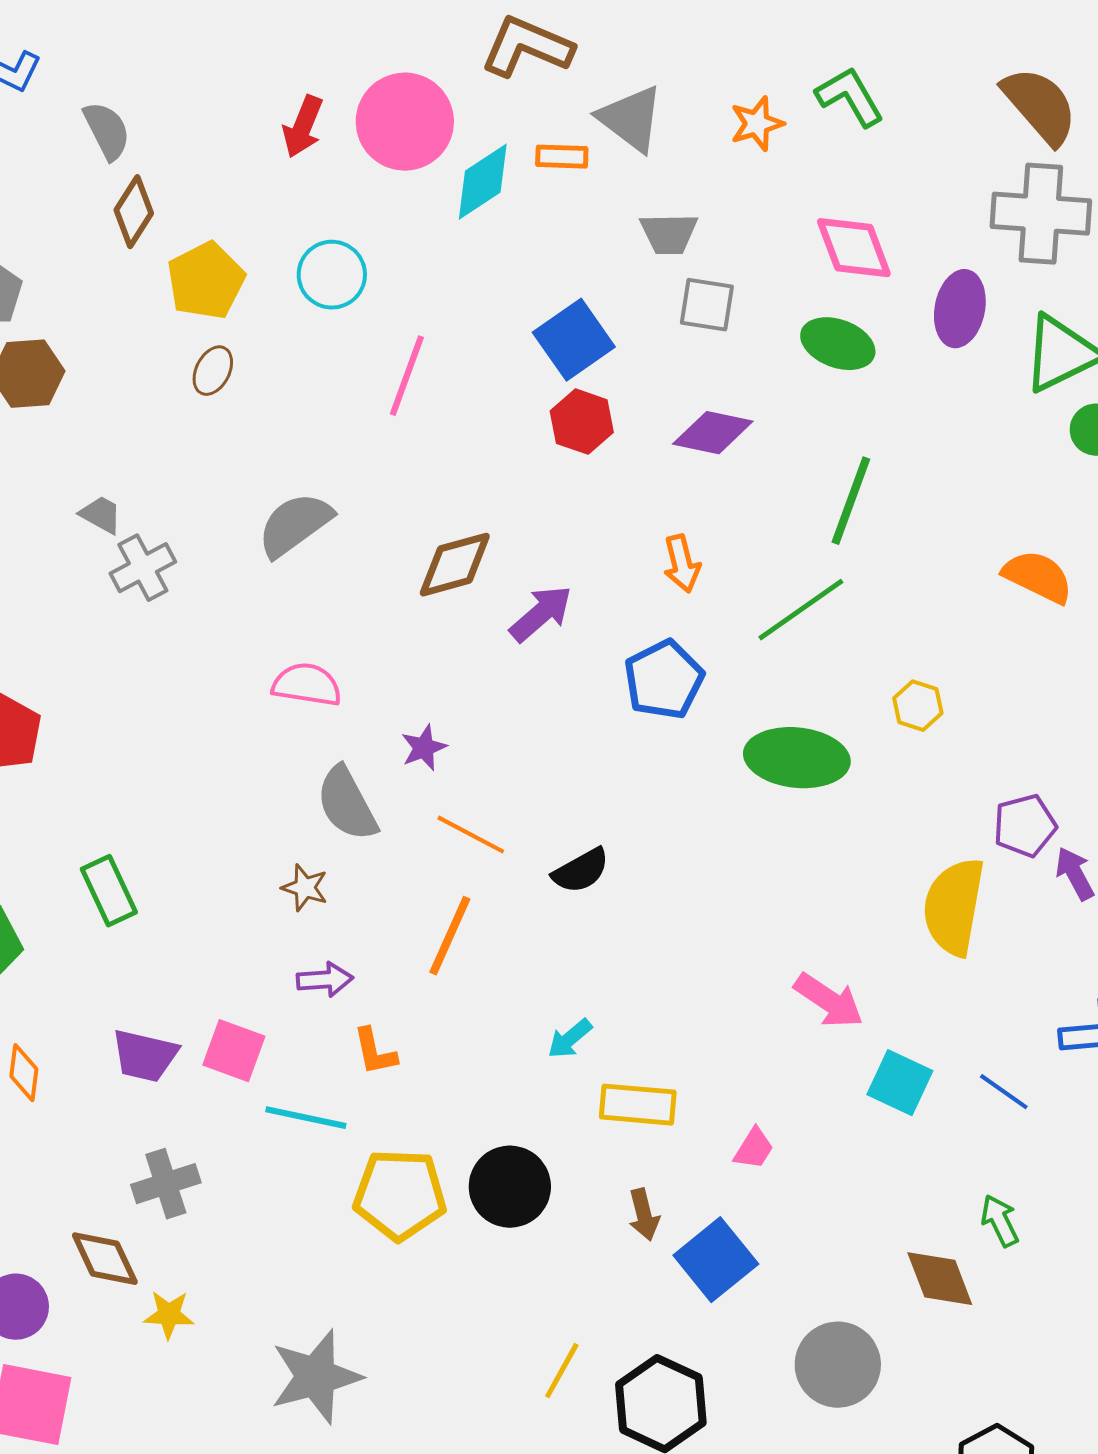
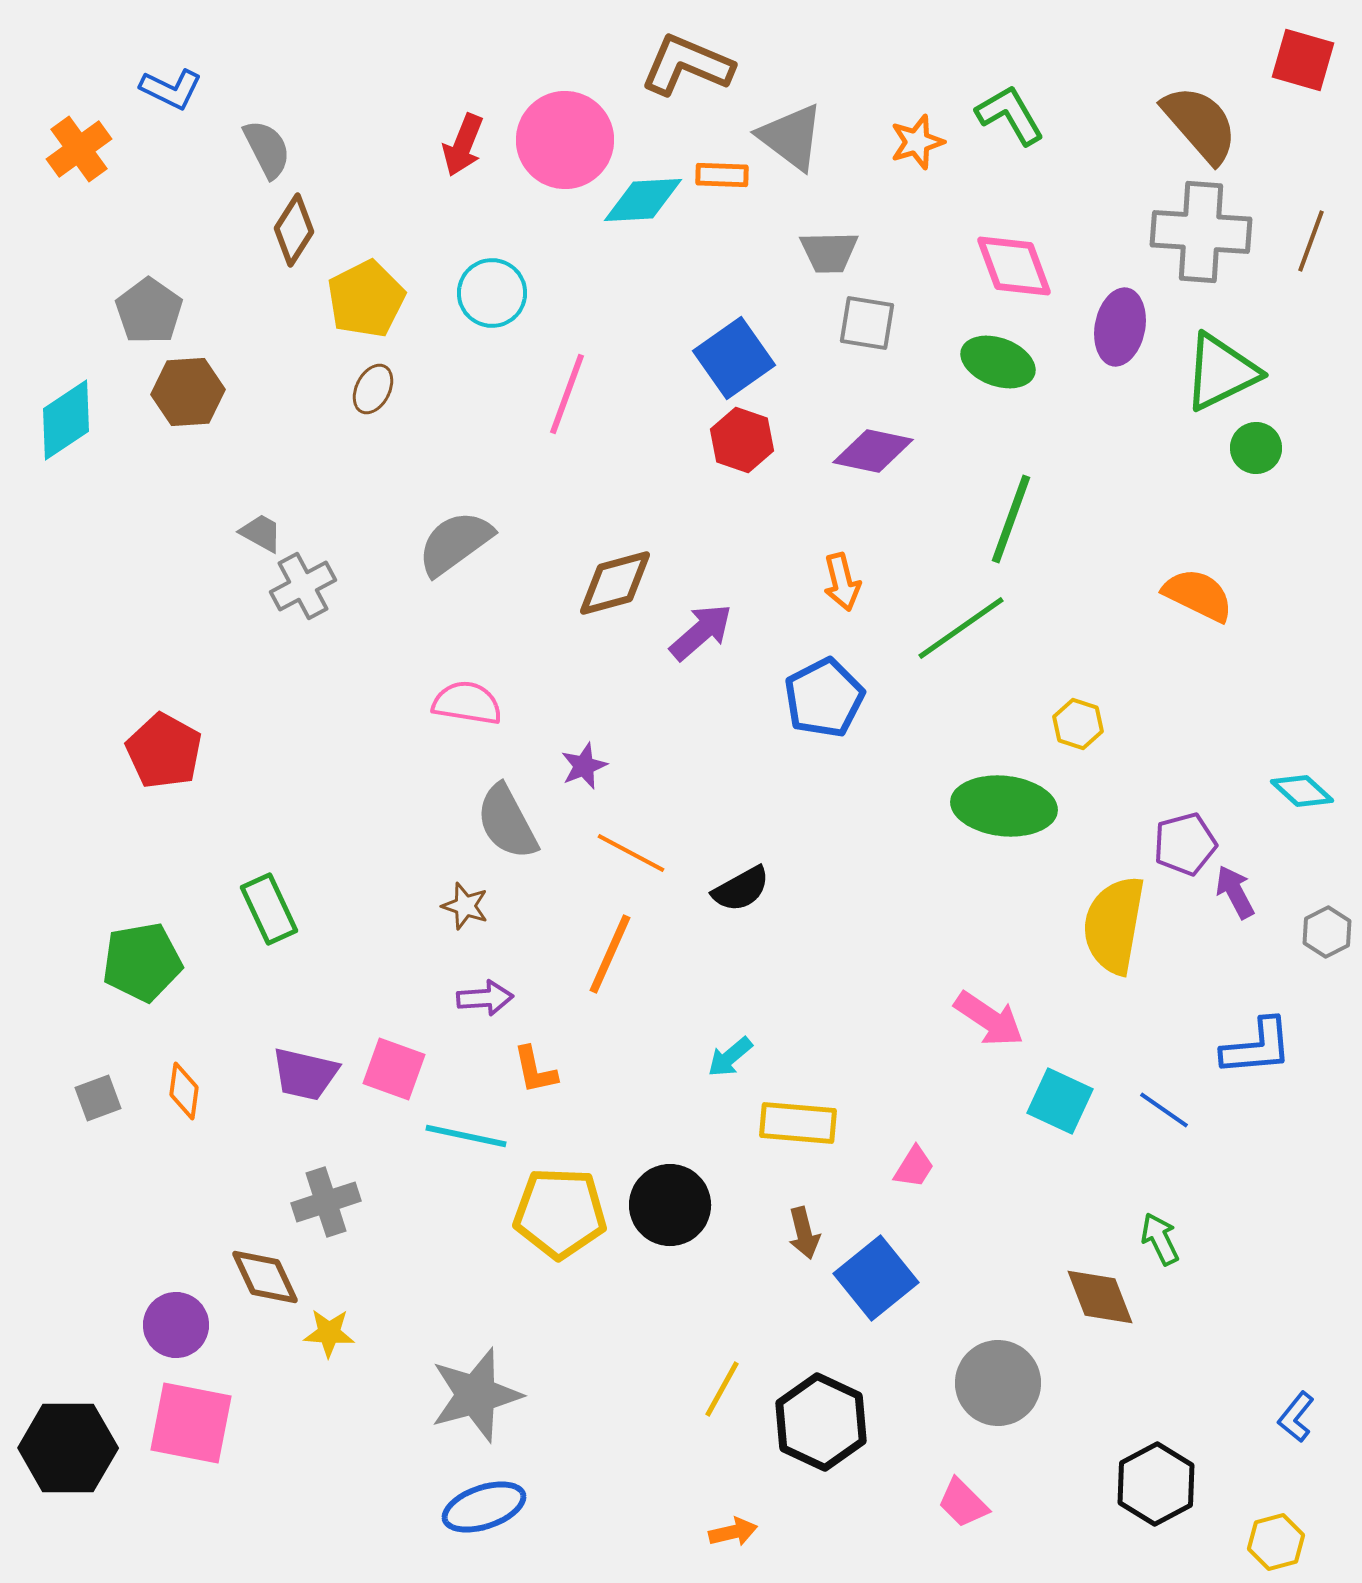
cyan diamond: (483, 182) -> (643, 200), turned 30
green ellipse: (797, 758) -> (1004, 806), moved

